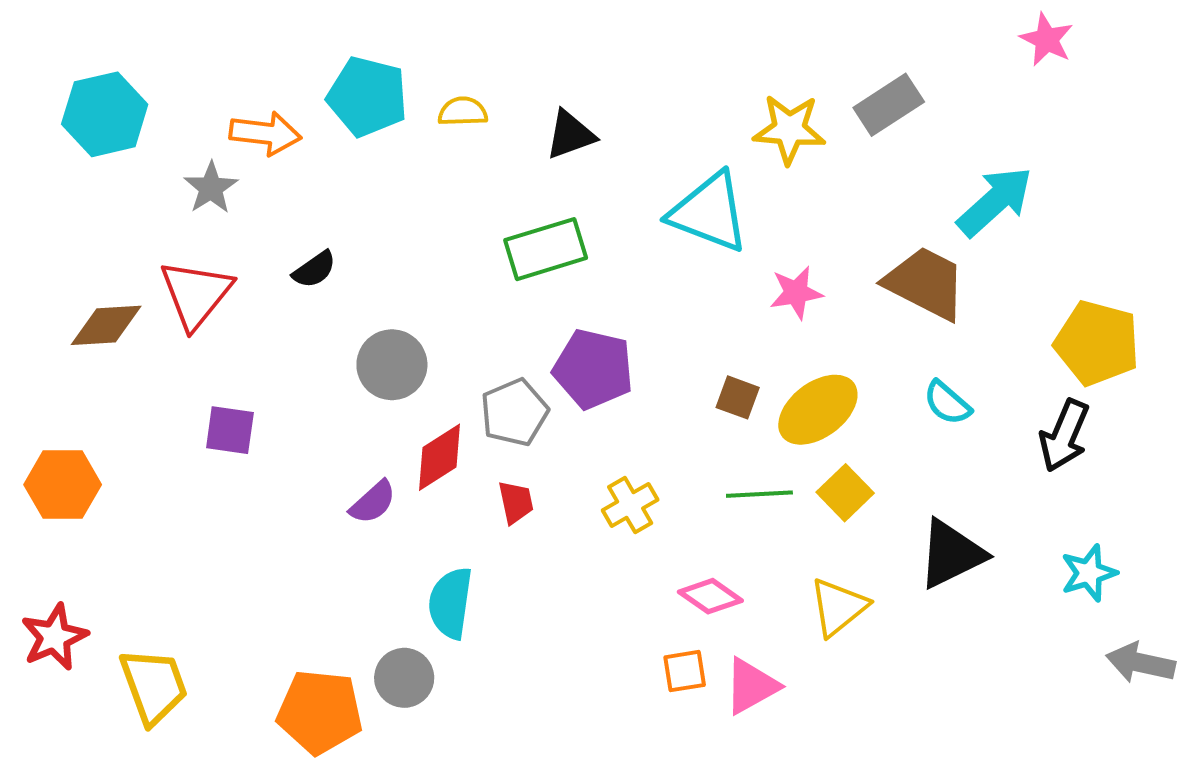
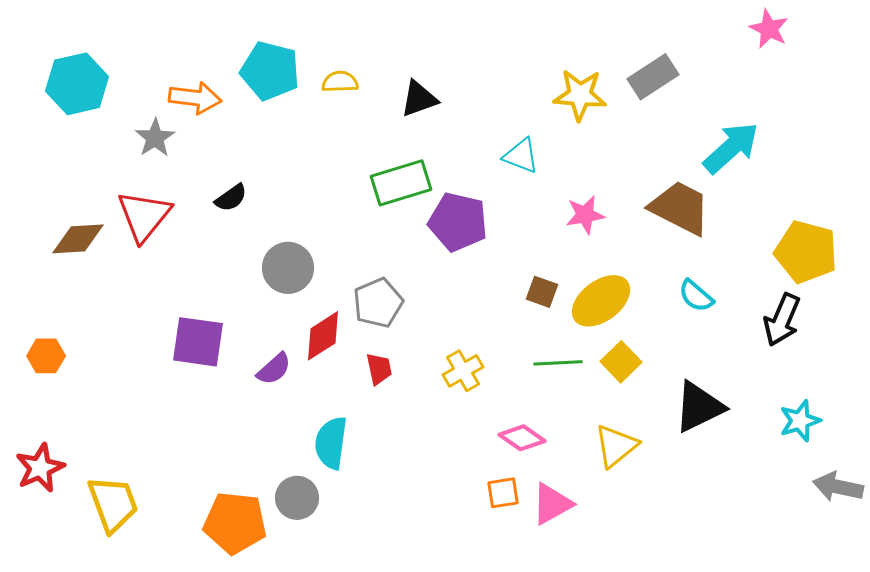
cyan triangle: (709, 212) -> (521, 156), size x0.6
purple pentagon: (593, 369) -> (458, 222), moved
purple square: (230, 430) -> (198, 342), moved, size x1.4
orange hexagon: (63, 485) -> (46, 356), size x0.7

